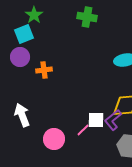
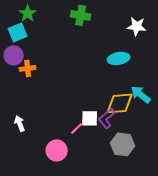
orange cross: (44, 70) -> (28, 68), moved
white arrow: (22, 115) -> (20, 123), moved, size x0.7
pink circle: (54, 139) -> (57, 150), moved

